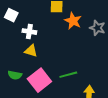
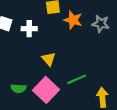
white cross: (29, 32) -> (29, 29), moved
yellow triangle: (31, 51) -> (49, 59), moved, turned 40

